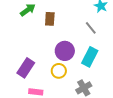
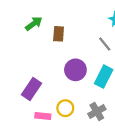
yellow circle: (59, 71) -> (65, 108), moved

